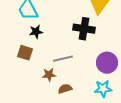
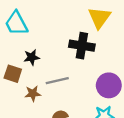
black star: (36, 32) -> (32, 57), moved
brown star: (49, 75) -> (33, 94), moved

